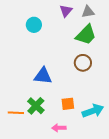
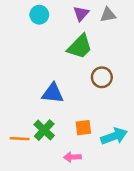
cyan circle: (34, 25) -> (39, 15), moved
green trapezoid: (86, 35) -> (80, 47), moved

